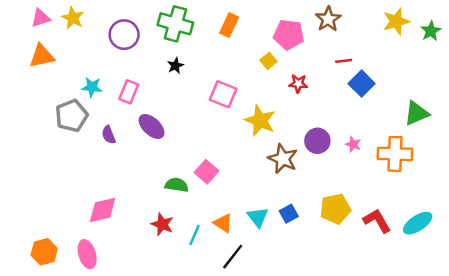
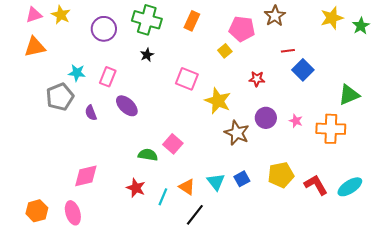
red star: (298, 84) -> (257, 79), moved

